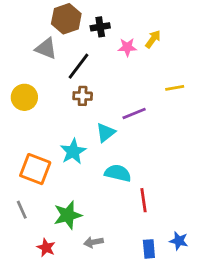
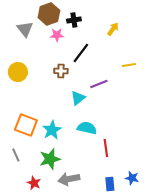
pink star: (127, 47) -> (57, 35), moved
gray triangle: (46, 49) -> (25, 29), moved, turned 30
black line: (79, 66) -> (81, 53), moved
cyan star: (73, 151) -> (52, 130), moved
gray arrow: (93, 242) -> (69, 179), size x1.5

